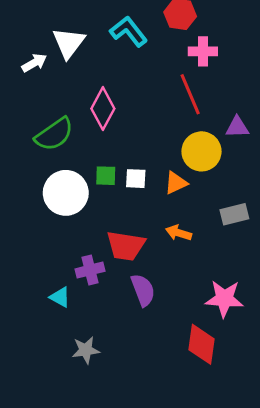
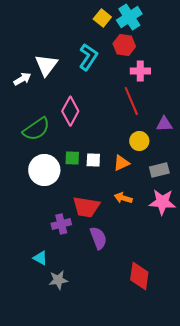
cyan L-shape: (129, 31) -> (88, 57), turned 72
yellow circle: (201, 151) -> (139, 141), size x0.7
gray rectangle: (234, 214) -> (159, 170), moved
cyan triangle: (60, 297) -> (40, 258), moved
pink star: (224, 299) -> (162, 202), moved

